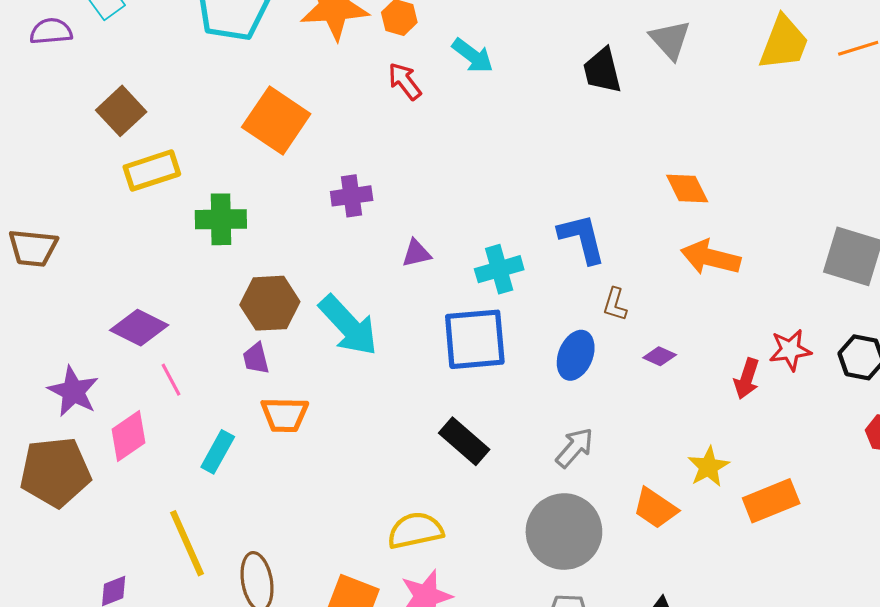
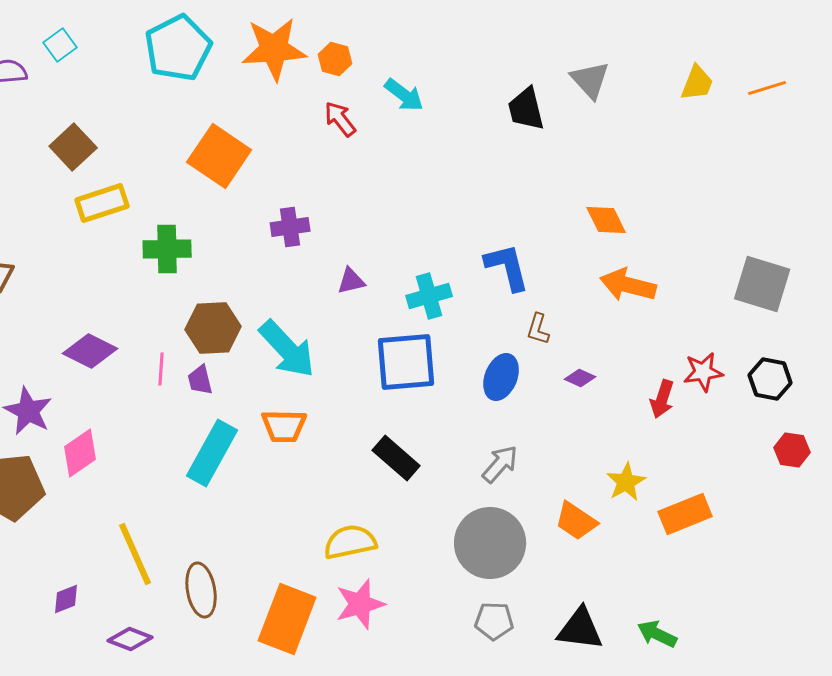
yellow trapezoid: (784, 43) -> (697, 83), size x0.7
pink line: (171, 380) -> (161, 369), moved, turned 32
orange trapezoid: (285, 415) -> (284, 426), moved
cyan rectangle: (218, 452) -> (212, 453), moved, size x1.6

